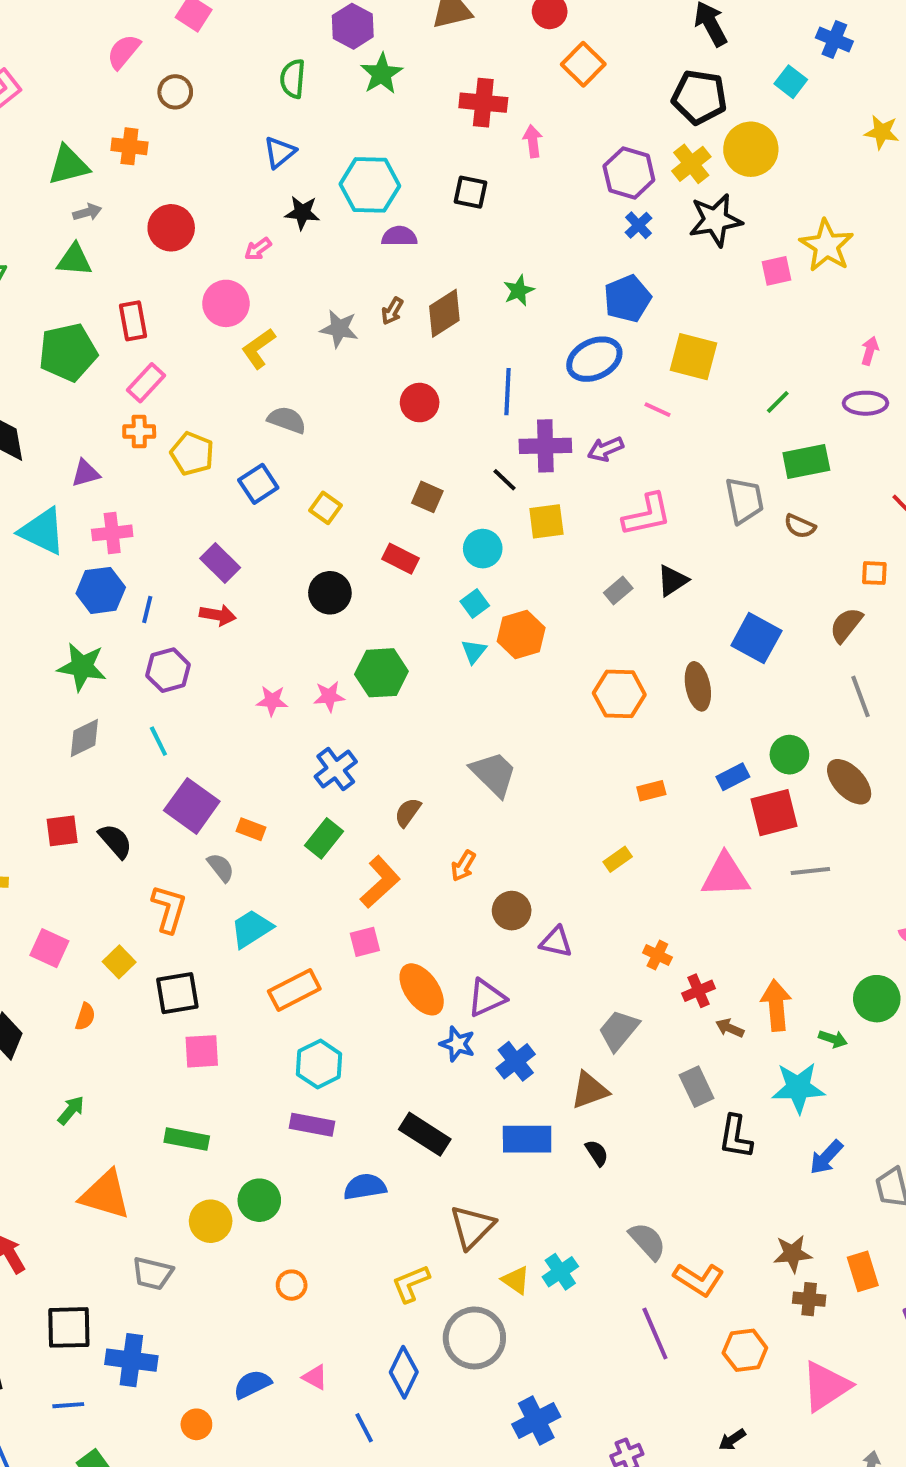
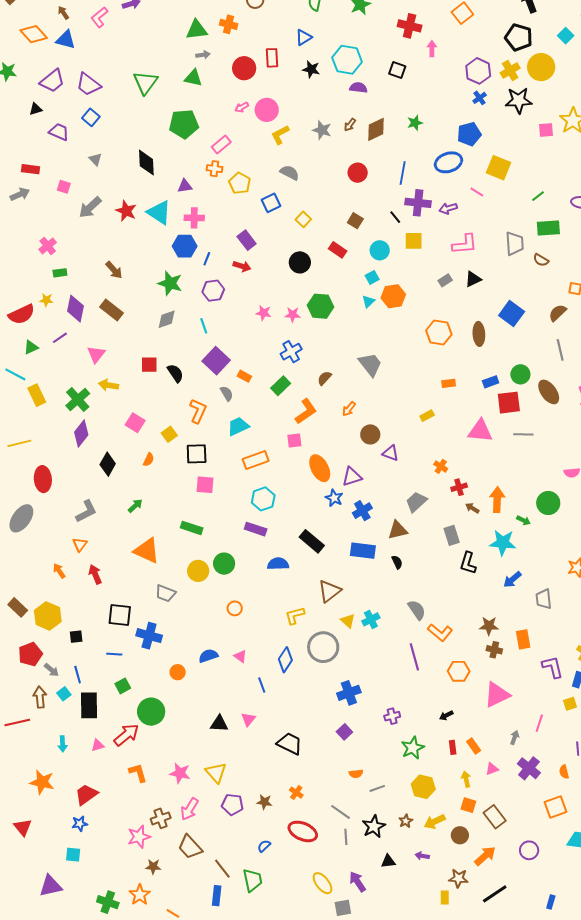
pink arrow: (258, 249) -> (242, 107), moved
red rectangle: (133, 321) -> (272, 58), moved

